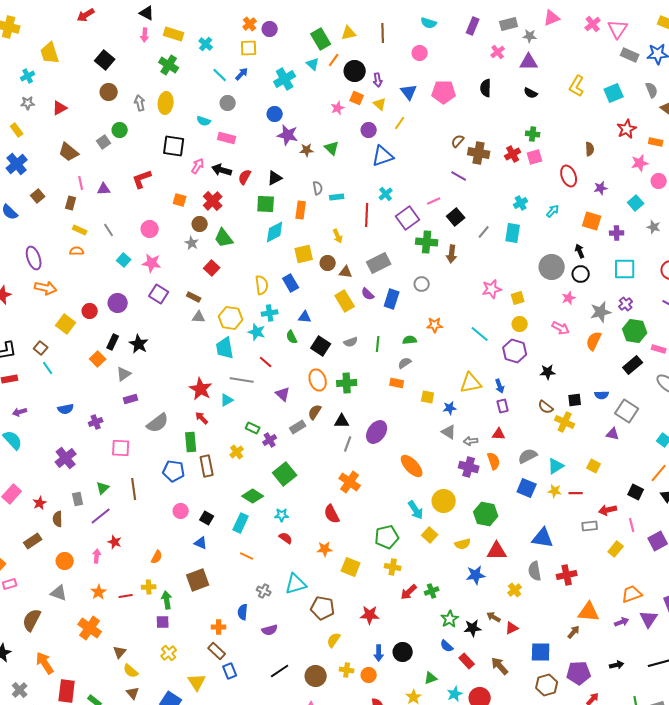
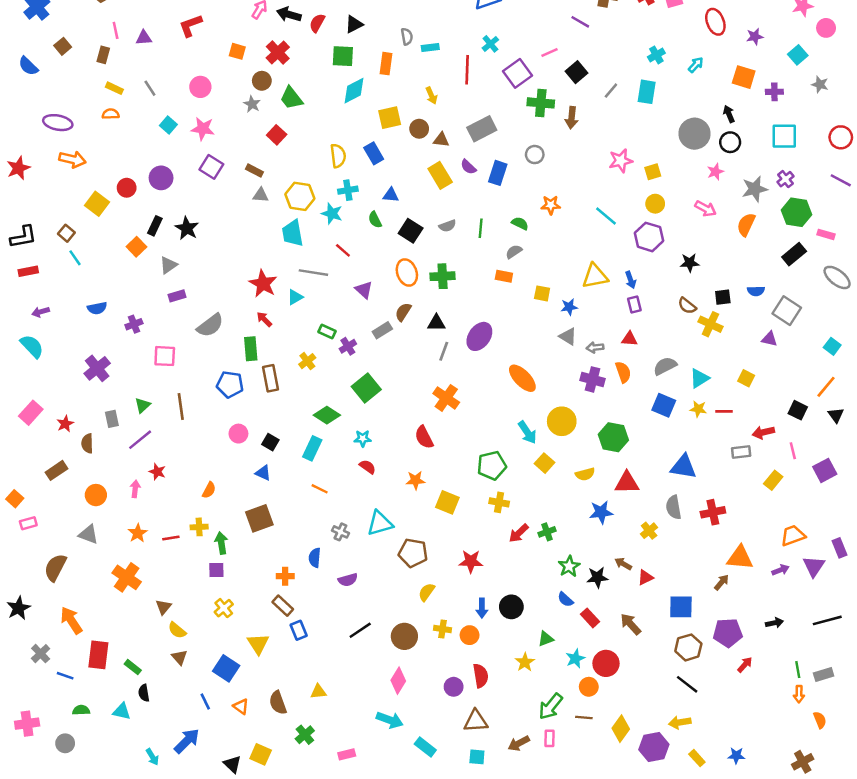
purple ellipse: (34, 258) -> (58, 123), turned -60
green semicircle: (410, 340) -> (520, 223), turned 32

